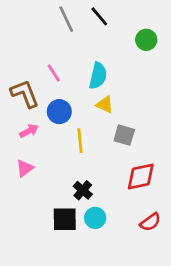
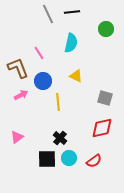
black line: (99, 16) -> (72, 12), turned -56
cyan semicircle: (98, 76) -> (71, 43), moved
gray square: (124, 135) -> (105, 98), moved
pink triangle: (25, 168) -> (17, 137), moved
red semicircle: (150, 222) -> (94, 161), moved

